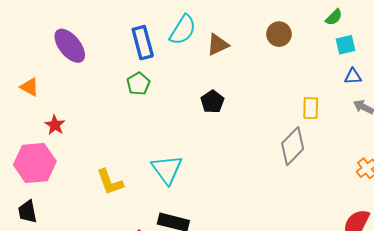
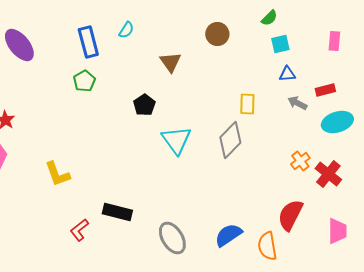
cyan semicircle: (183, 30) -> (126, 30), size x0.6
brown triangle: (218, 45) -> (170, 62), moved, turned -40
black pentagon: (212, 102) -> (144, 105), moved
cyan triangle: (167, 169) -> (176, 140), moved

